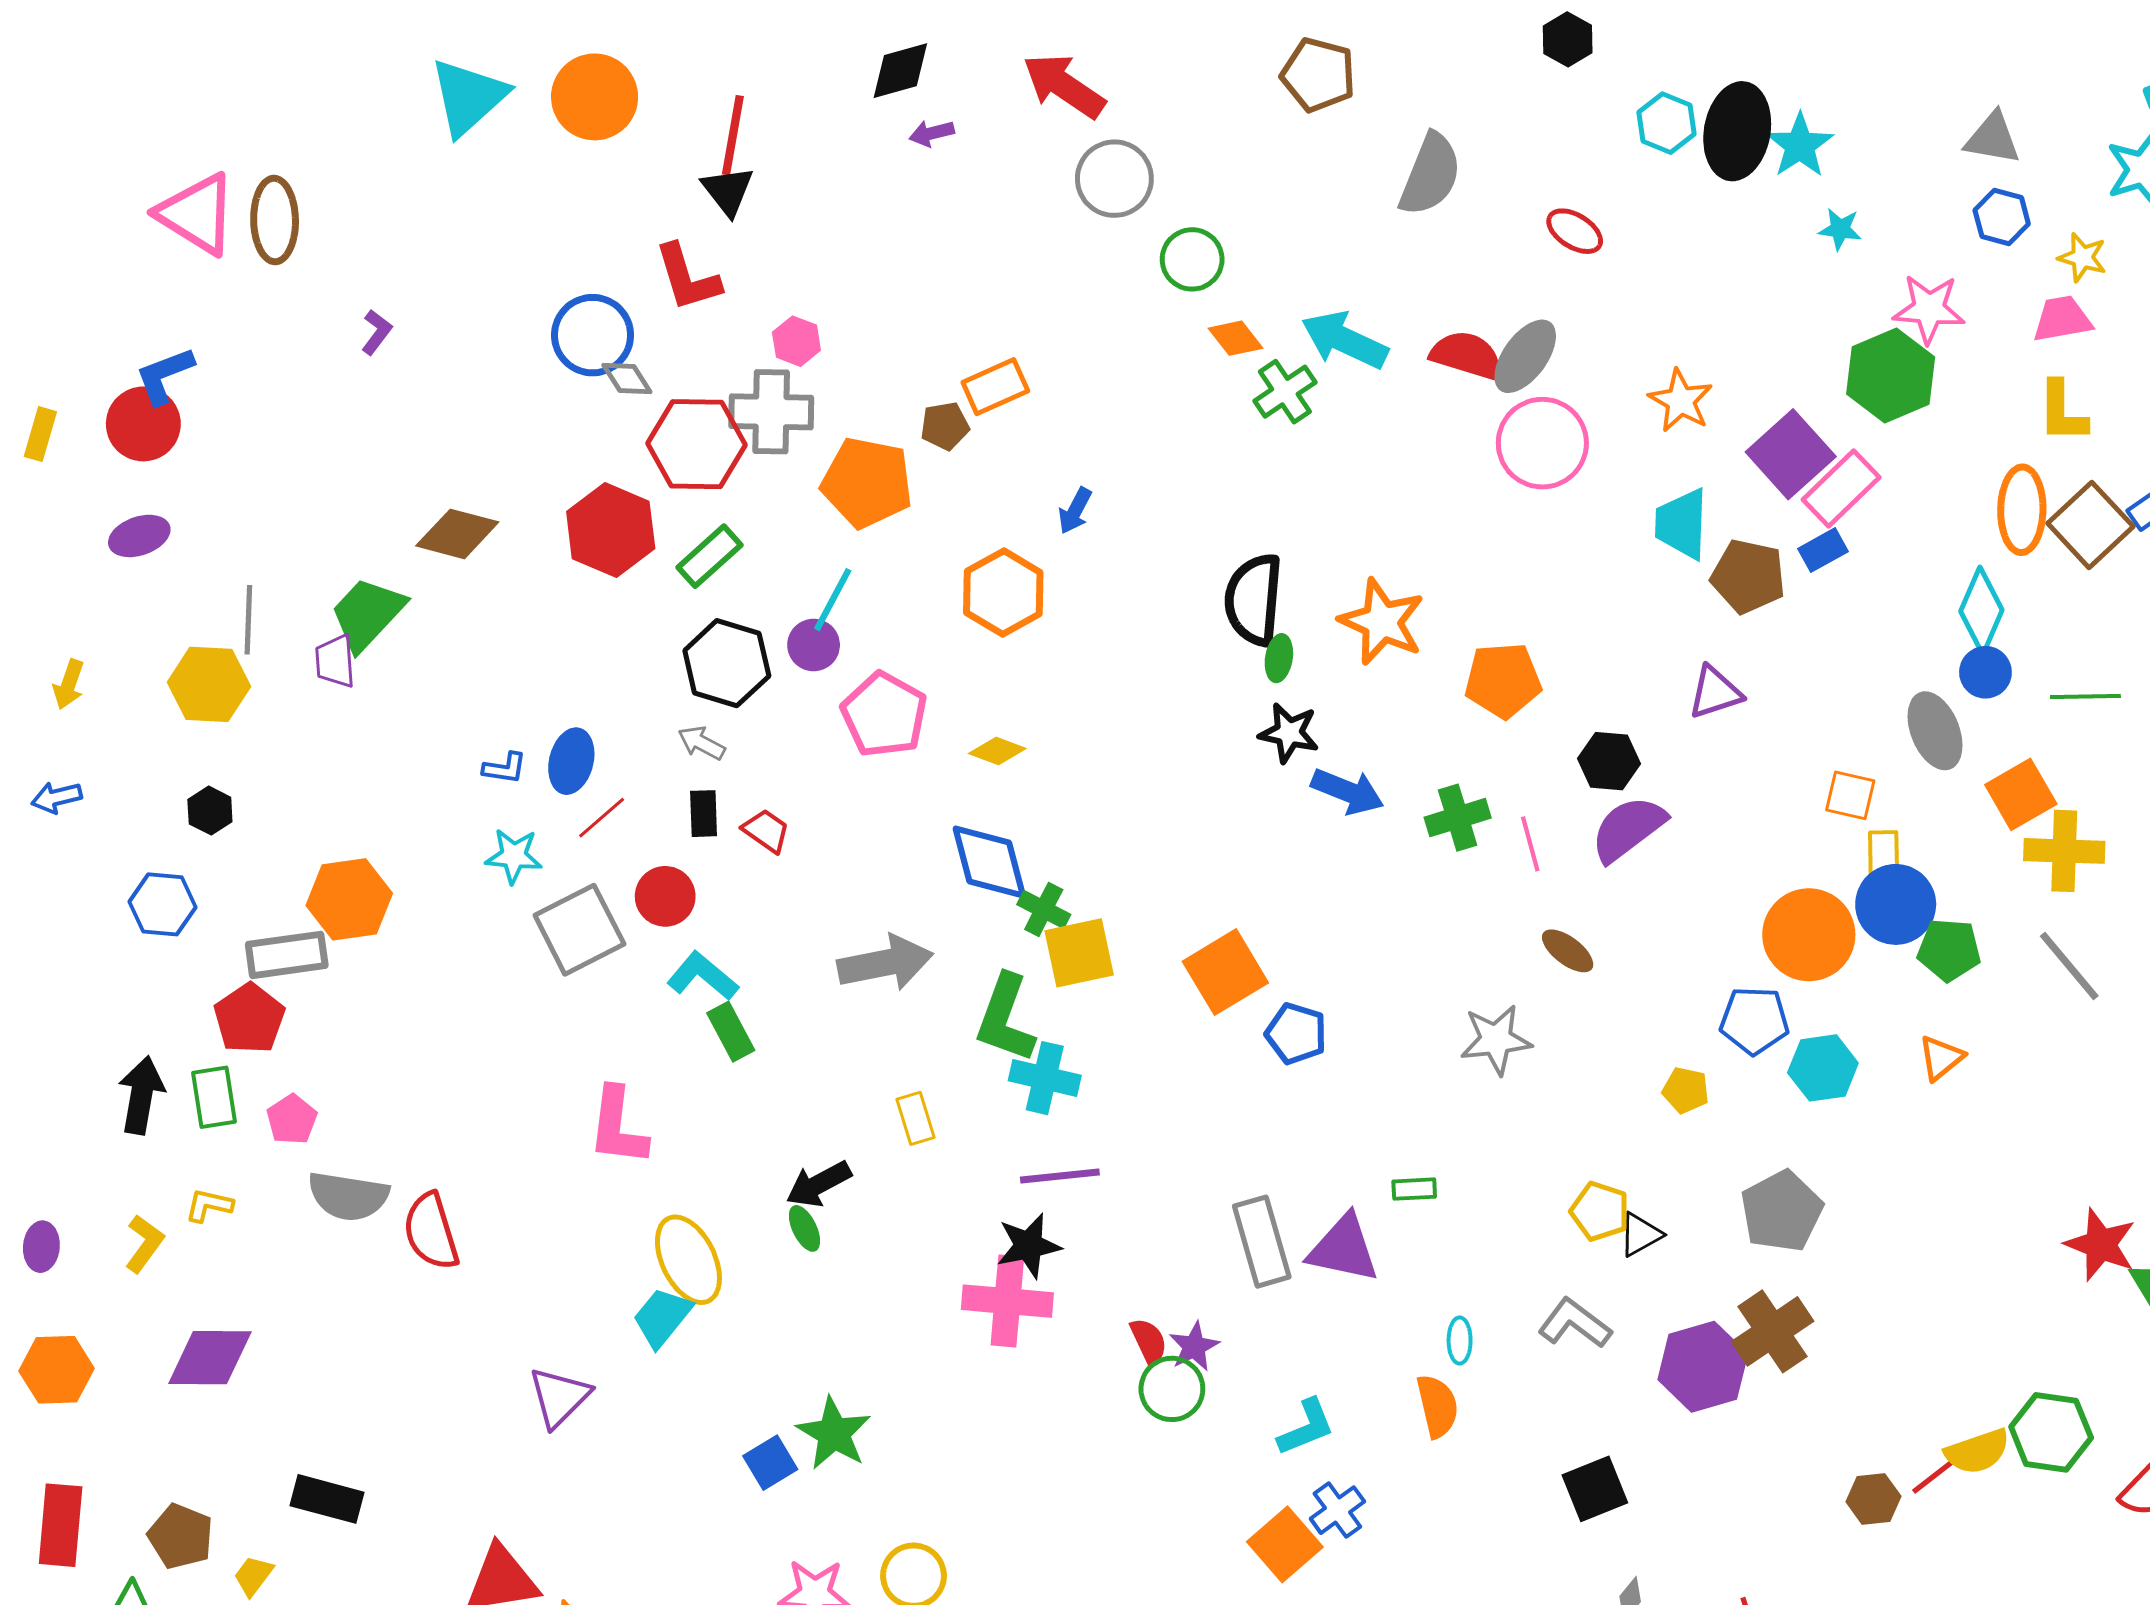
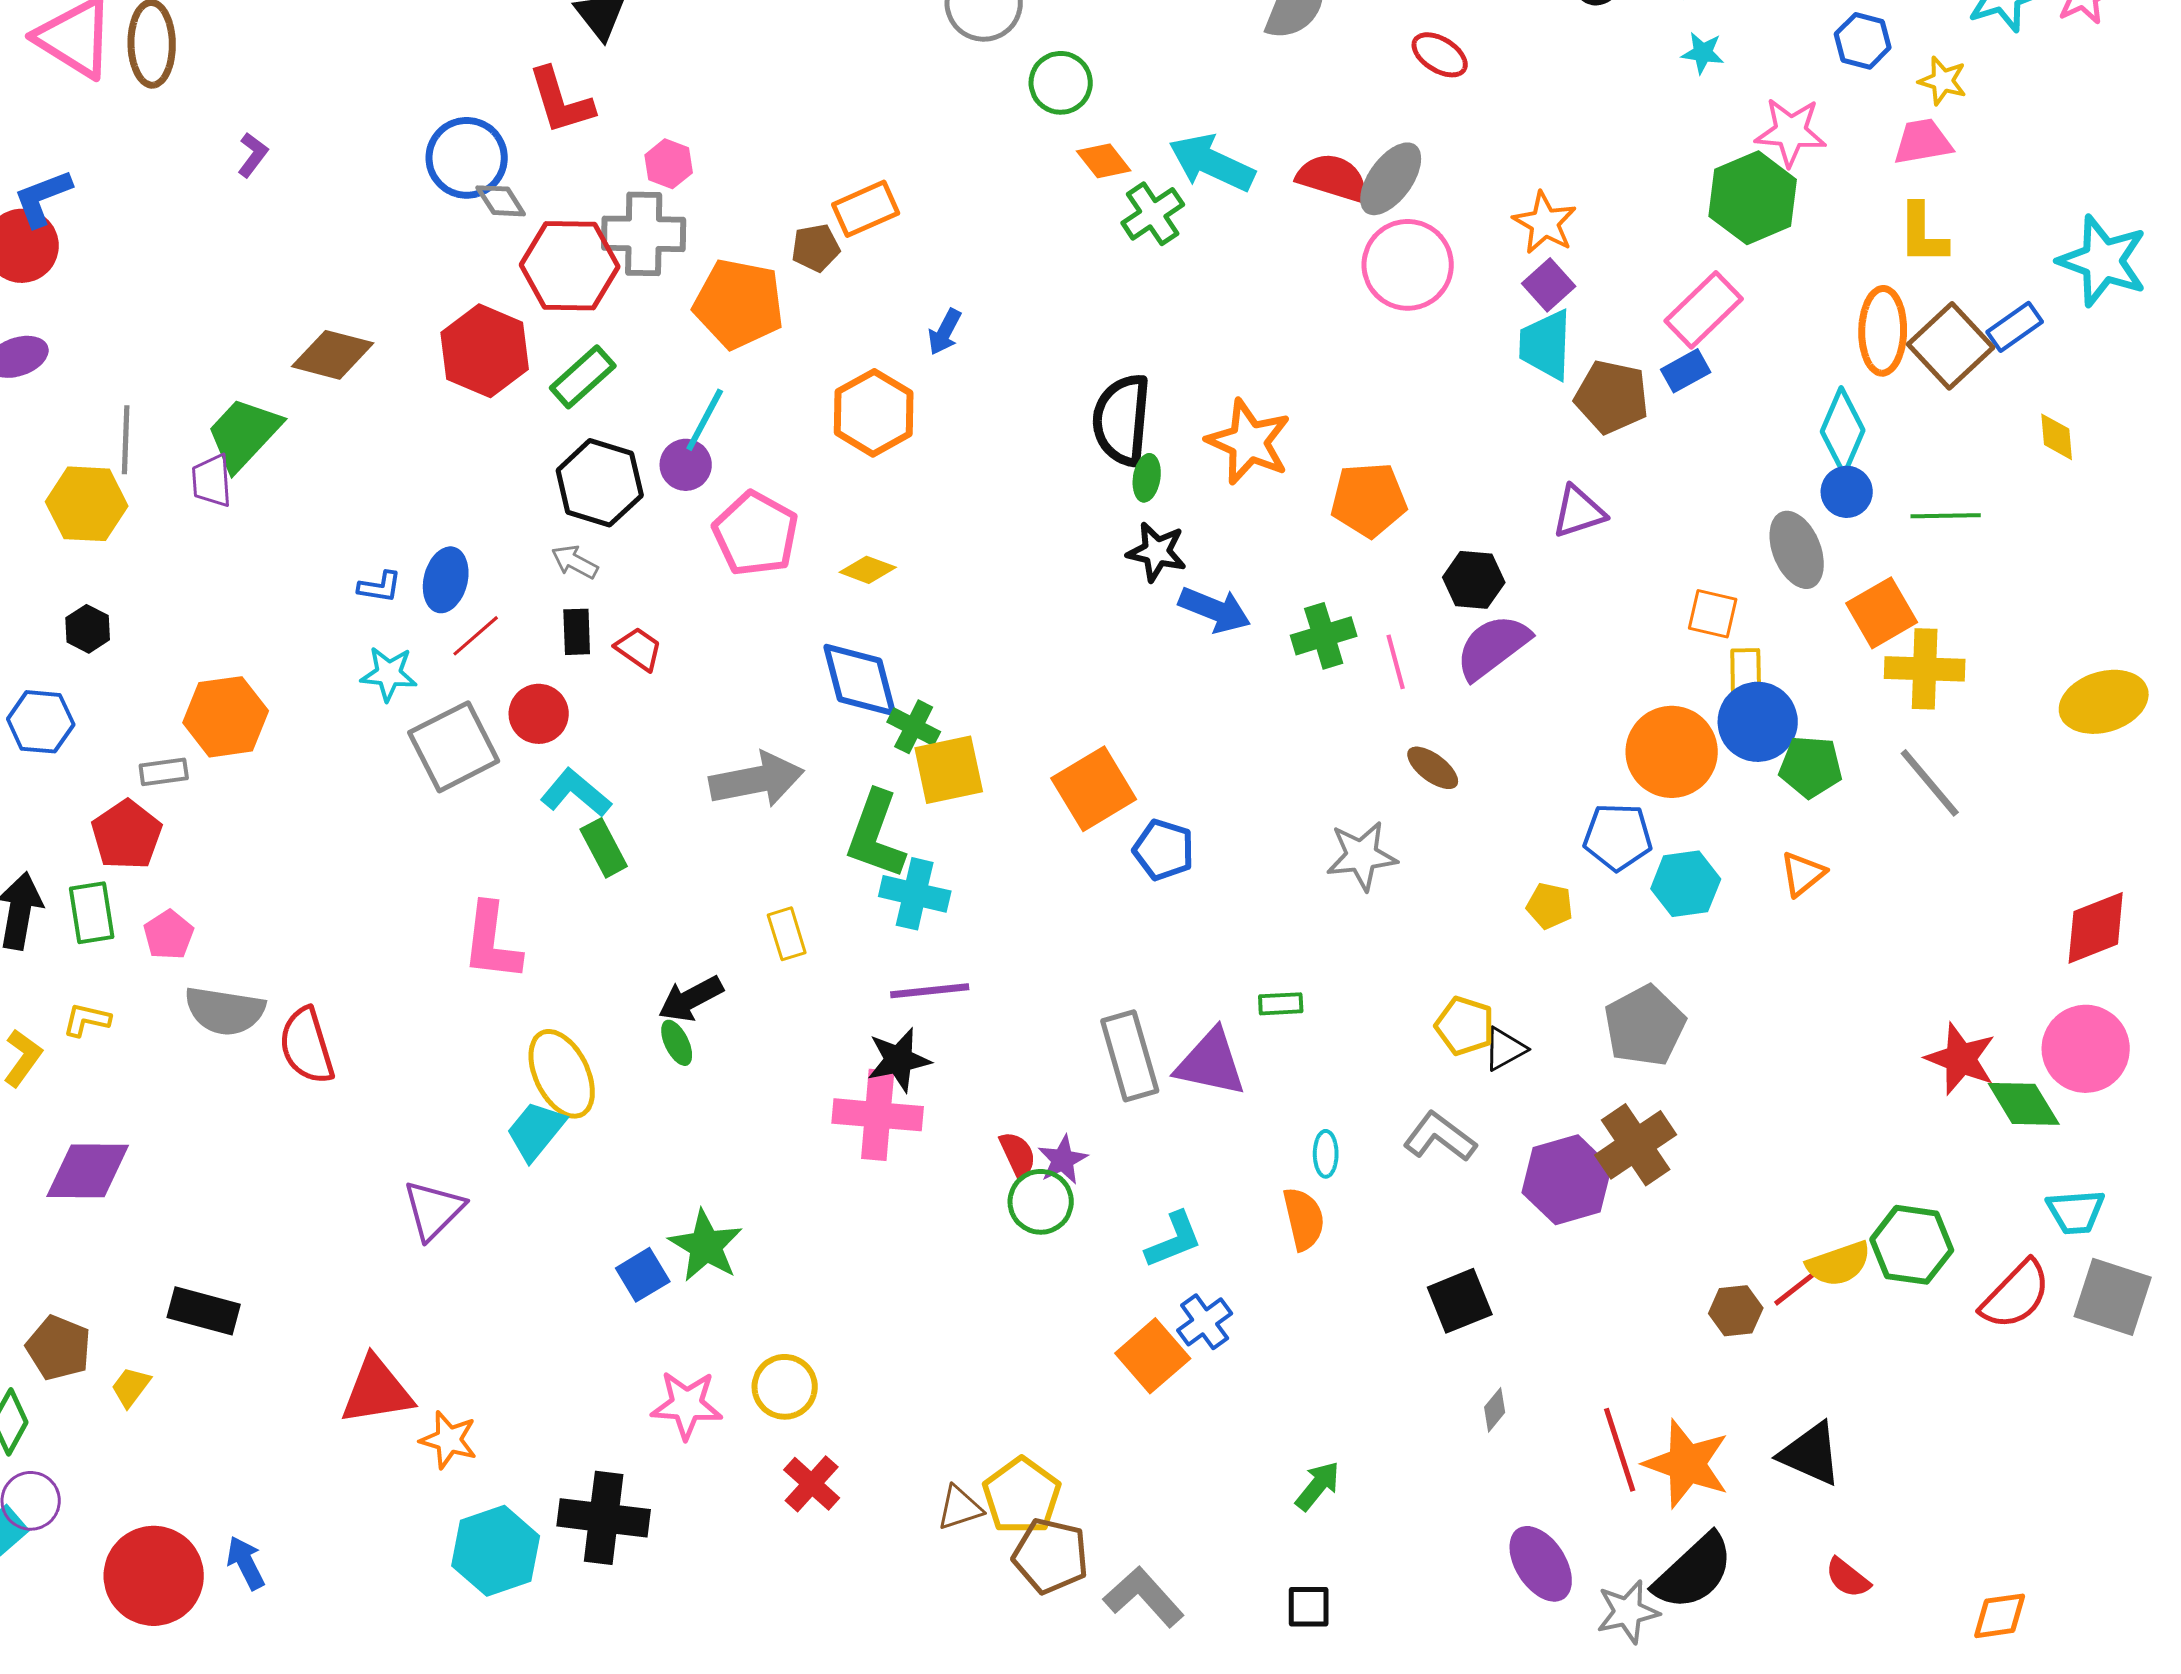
purple square: (1791, 454) -> (1549, 285), moved, size x0.6
gray rectangle: (287, 955) -> (164, 772), size x0.6

